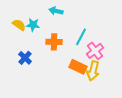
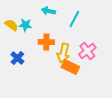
cyan line: (81, 37) -> (74, 19), moved
yellow arrow: (93, 71) -> (63, 53), moved

